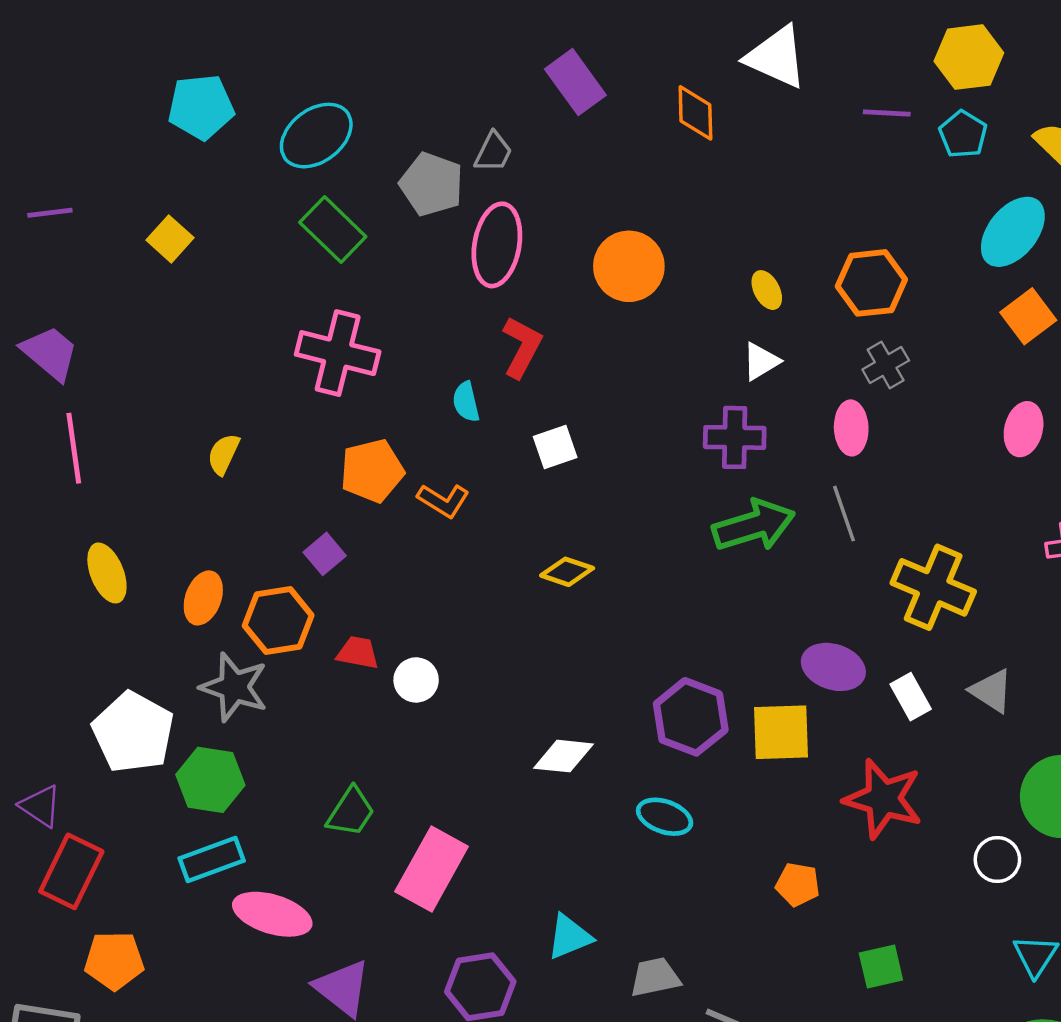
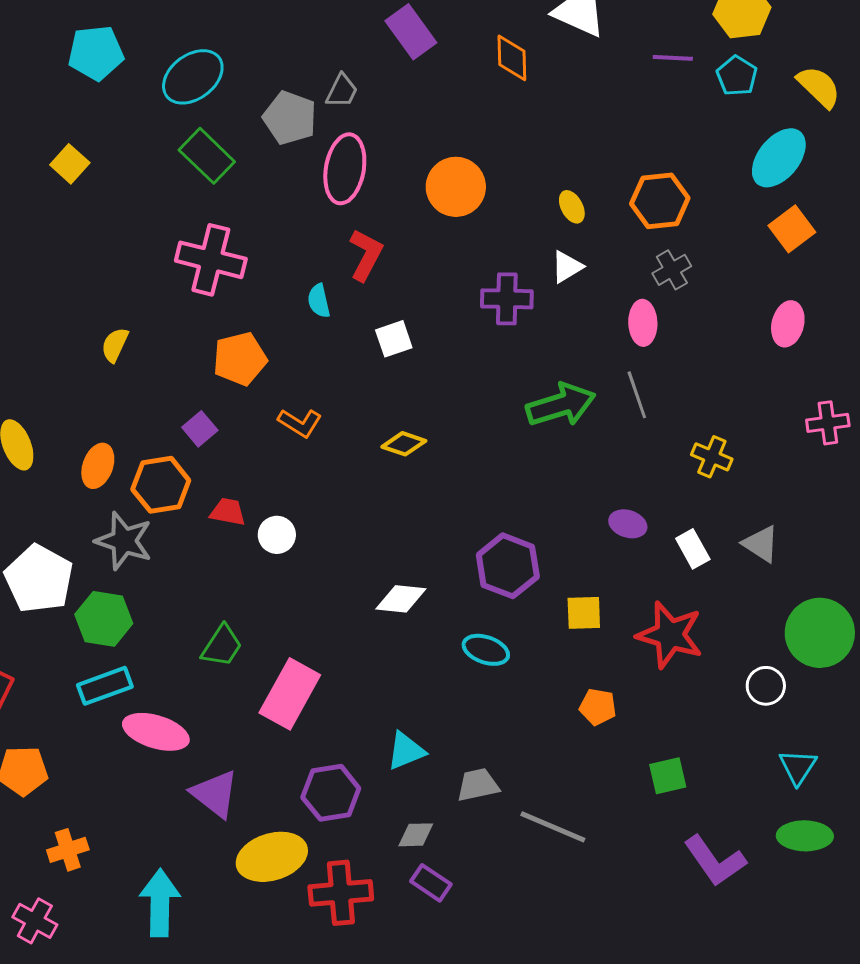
purple cross: (735, 437) -> (507, 299), moved
orange L-shape: (443, 500) -> (300, 423), moved
yellow cross: (933, 587) -> (712, 457), size x0.6
purple ellipse: (833, 667) -> (628, 524), size x0.7
yellow square: (781, 732) -> (584, 613), moved, size x0.7

